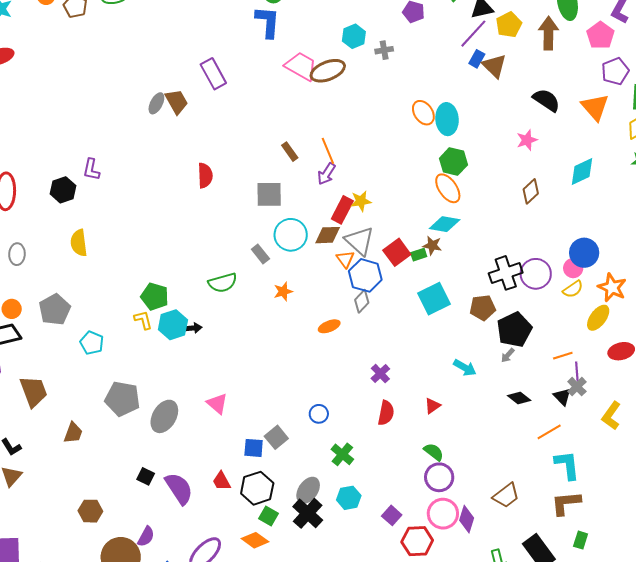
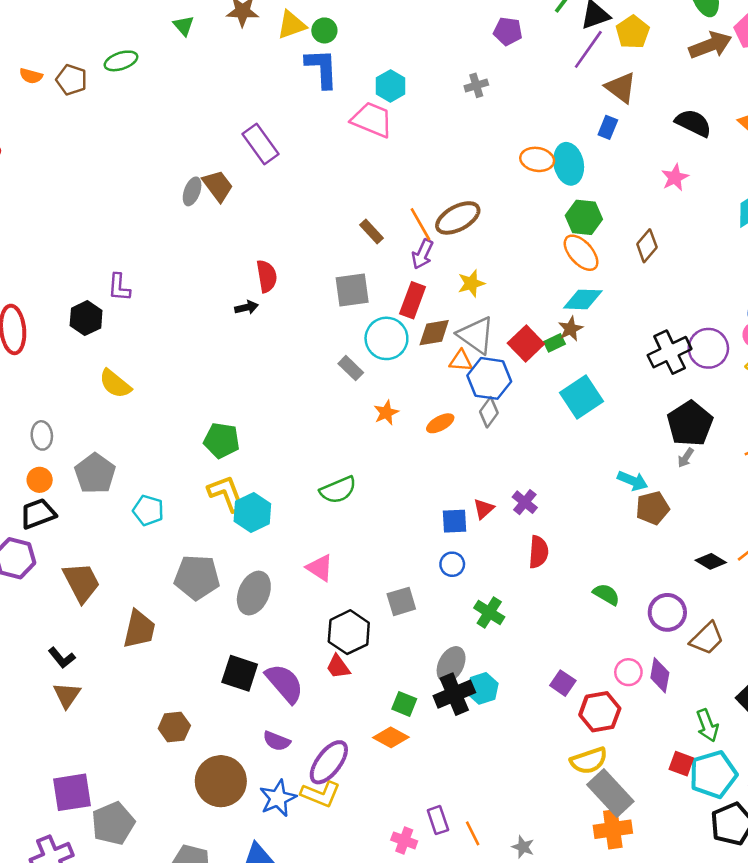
brown arrow: (548, 33) -> (710, 45), moved, turned 76
cyan hexagon: (354, 36) -> (391, 86), moved
blue rectangle: (477, 59) -> (608, 127), moved
brown ellipse: (328, 71) -> (458, 218), moved
orange ellipse: (423, 113) -> (537, 159), turned -40
brown diamond: (531, 191) -> (647, 246), moved
red rectangle: (342, 210) -> (413, 300), moved
yellow semicircle: (79, 243) -> (115, 384), turned -36
brown star: (432, 245) -> (570, 329), turned -30
gray ellipse: (17, 254) -> (42, 435), moved
orange triangle: (345, 259) -> (461, 361), turned -42
green semicircle: (223, 283) -> (338, 490), moved
brown pentagon: (483, 308) -> (653, 508), moved
yellow L-shape: (143, 320) -> (226, 493), moved, size x1.5
cyan hexagon: (173, 325) -> (252, 512), moved
orange ellipse: (329, 326) -> (440, 423), moved
black arrow: (193, 328) -> (247, 307), moved
black diamond: (519, 398) -> (711, 561), moved
red triangle: (432, 406) -> (484, 509), moved
brown trapezoid: (73, 433) -> (139, 629), size x1.4
gray square: (276, 437) -> (401, 601), turned 30
blue square: (254, 448) -> (455, 521), moved
black square: (146, 476) -> (240, 673), size x1.6
purple circle: (439, 477) -> (667, 612), moved
black hexagon: (257, 488) -> (349, 632), moved
cyan hexagon: (349, 498) -> (483, 688), moved
black cross: (308, 513) -> (454, 694), turned 32
pink circle: (443, 514) -> (628, 672), size x0.7
purple semicircle: (146, 537) -> (277, 741), moved, turned 90

